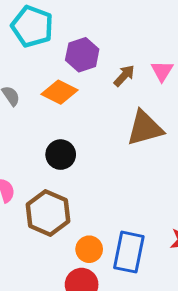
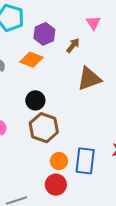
pink triangle: (162, 71) -> (93, 23), moved
brown hexagon: (48, 213) -> (44, 128), moved

